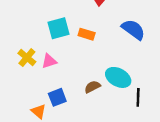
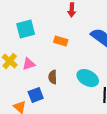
cyan square: (58, 28) -> (26, 29), moved
brown semicircle: (92, 87) -> (53, 77), moved, turned -64

